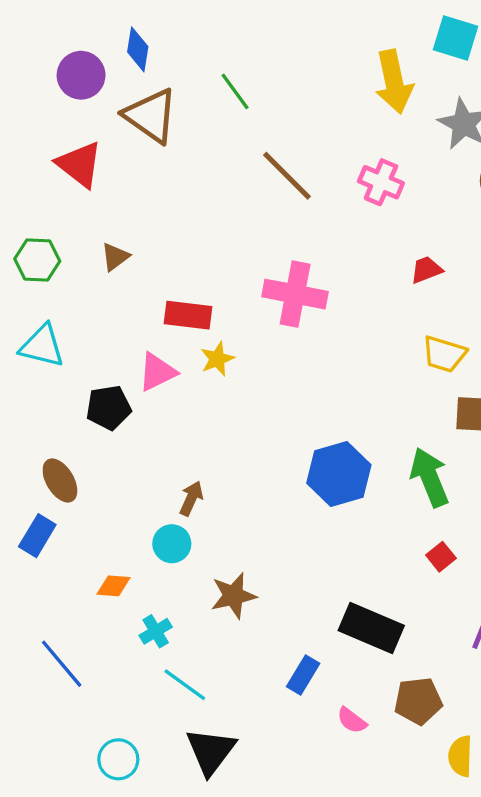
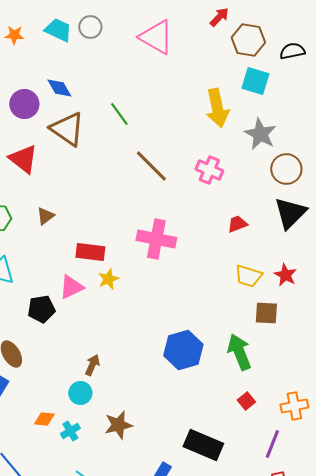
blue diamond: (138, 49) -> (59, 88), turned -40
cyan cross: (156, 631) -> (70, 431), moved

